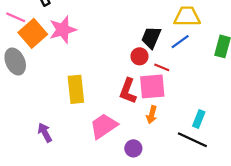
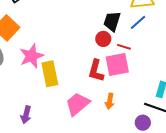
pink star: (63, 30) -> (32, 56), moved
orange arrow: (152, 115) -> (110, 101), moved
purple arrow: (45, 133) -> (26, 115), turned -132
purple circle: (133, 148) -> (143, 123), moved

